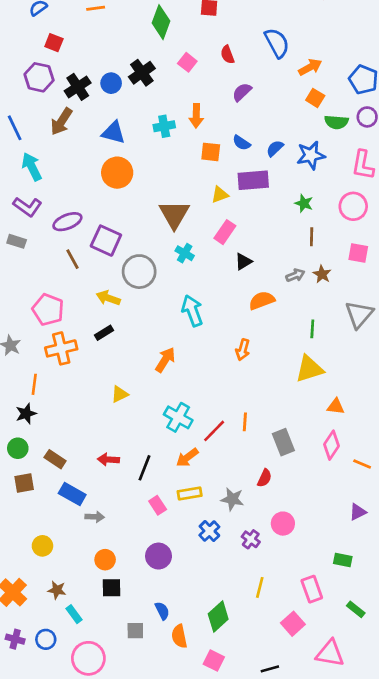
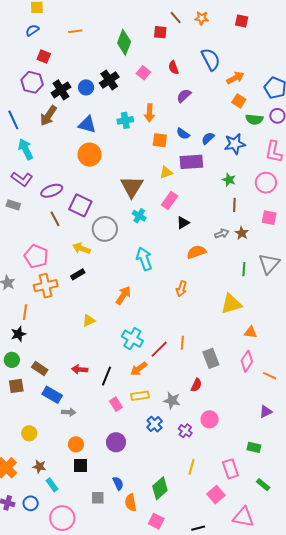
green line: (312, 329) -> (244, 269), moved

